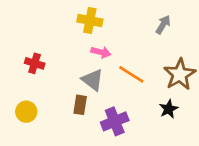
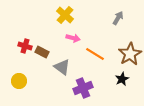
yellow cross: (90, 20) -> (65, 15), turned 30
gray triangle: (93, 80) -> (62, 67), moved
brown rectangle: (80, 105) -> (42, 52), moved, turned -72

